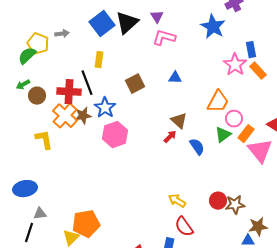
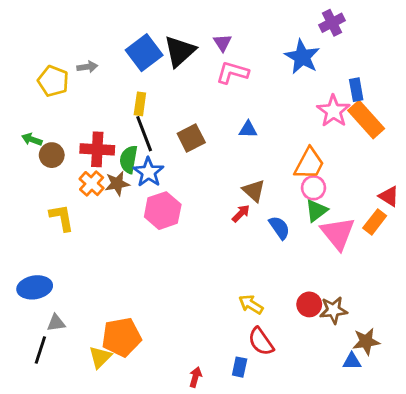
green semicircle: (27, 56) -> (129, 159), moved, turned -36
orange rectangle: (258, 71) -> (366, 120), size x1.5
black line: (87, 83) -> (144, 134), moved
green arrow: (23, 85) -> (32, 139), turned 48
orange cross: (65, 116) -> (92, 184), size x0.7
pink circle: (234, 119) -> (314, 188), moved
orange rectangle: (246, 134) -> (375, 222), moved
pink triangle: (260, 151) -> (338, 233), moved

